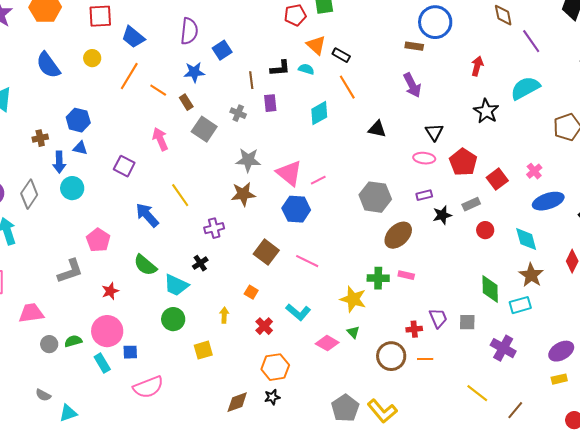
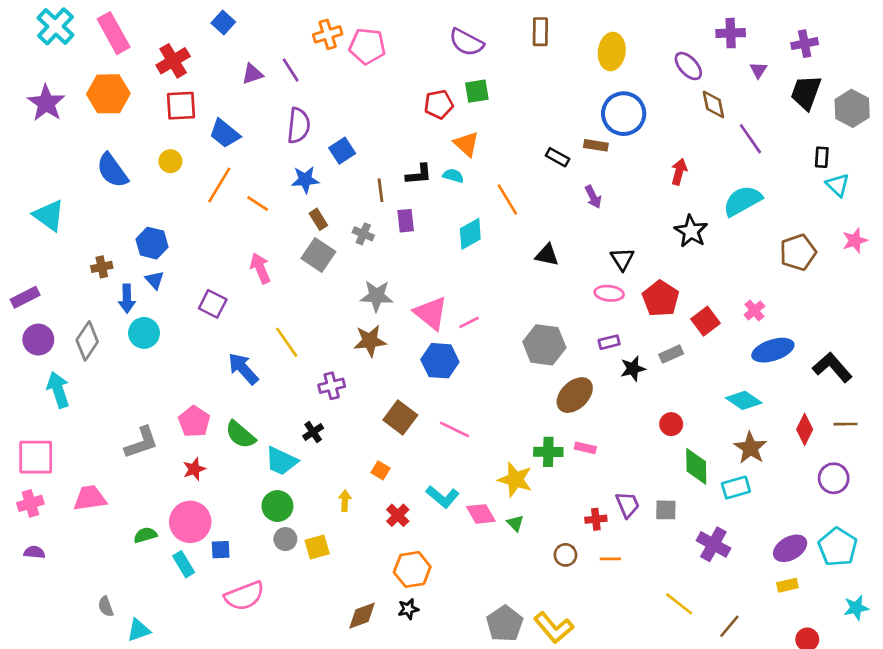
black rectangle: (341, 55) -> (558, 157), moved
purple arrow: (412, 85) -> (593, 197), size x0.7
brown rectangle: (186, 102) -> (318, 219), moved
blue triangle: (80, 148) -> (155, 280), turned 35
red circle: (485, 230) -> (671, 424), moved
cyan diamond: (526, 239) -> (744, 400), turned -40
pink pentagon: (98, 240) -> (194, 421), moved
pink diamond: (327, 343) -> (481, 514), moved, turned 30
gray circle: (49, 344) -> (285, 539), moved
brown circle: (391, 356) -> (565, 555), size x0.6
gray semicircle: (43, 395) -> (106, 606), turned 42

